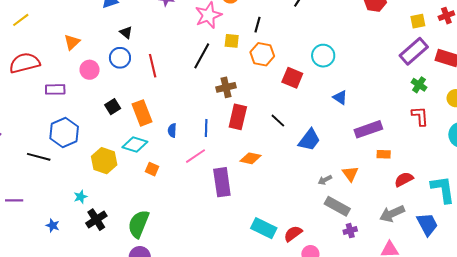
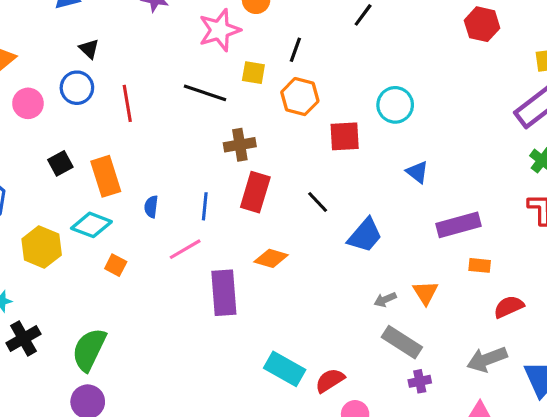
black line: (202, 56) -> (205, 93), turned 76
red square: (292, 78) -> (345, 136), turned -30

